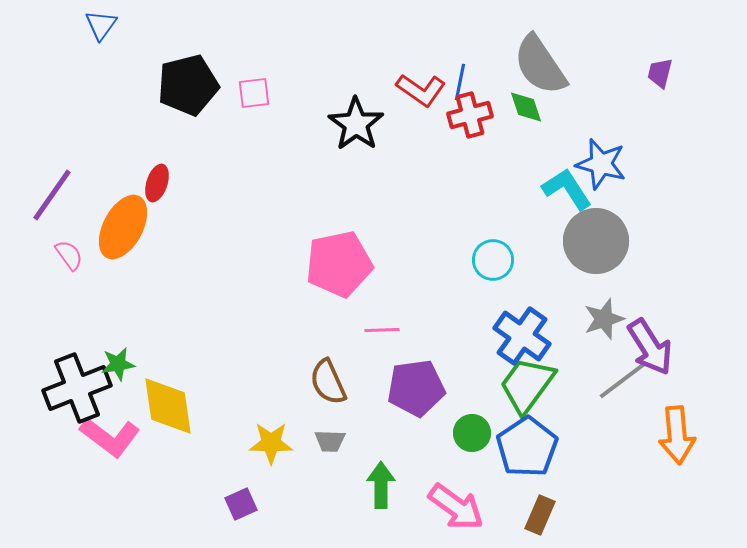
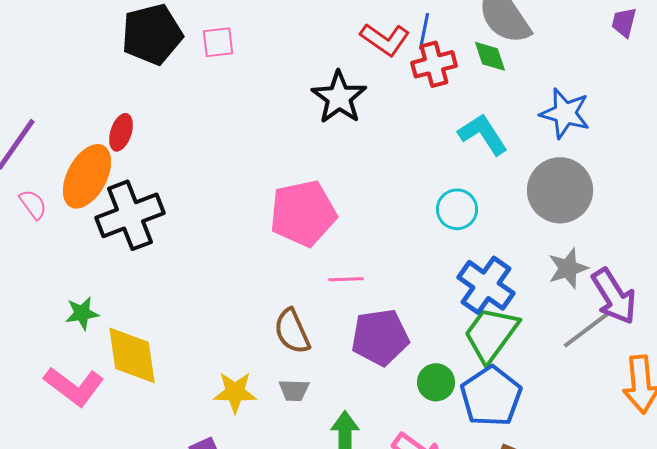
black star: (356, 124) -> (339, 97), moved
cyan L-shape: (567, 189) -> (483, 134), moved
black cross: (77, 388) -> (130, 215), moved

